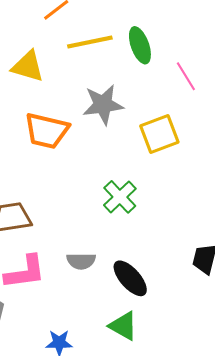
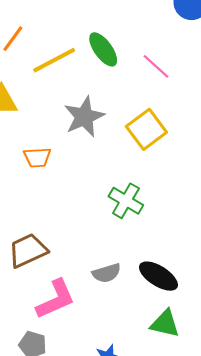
orange trapezoid: (47, 131) -> (37, 157), size x0.6

